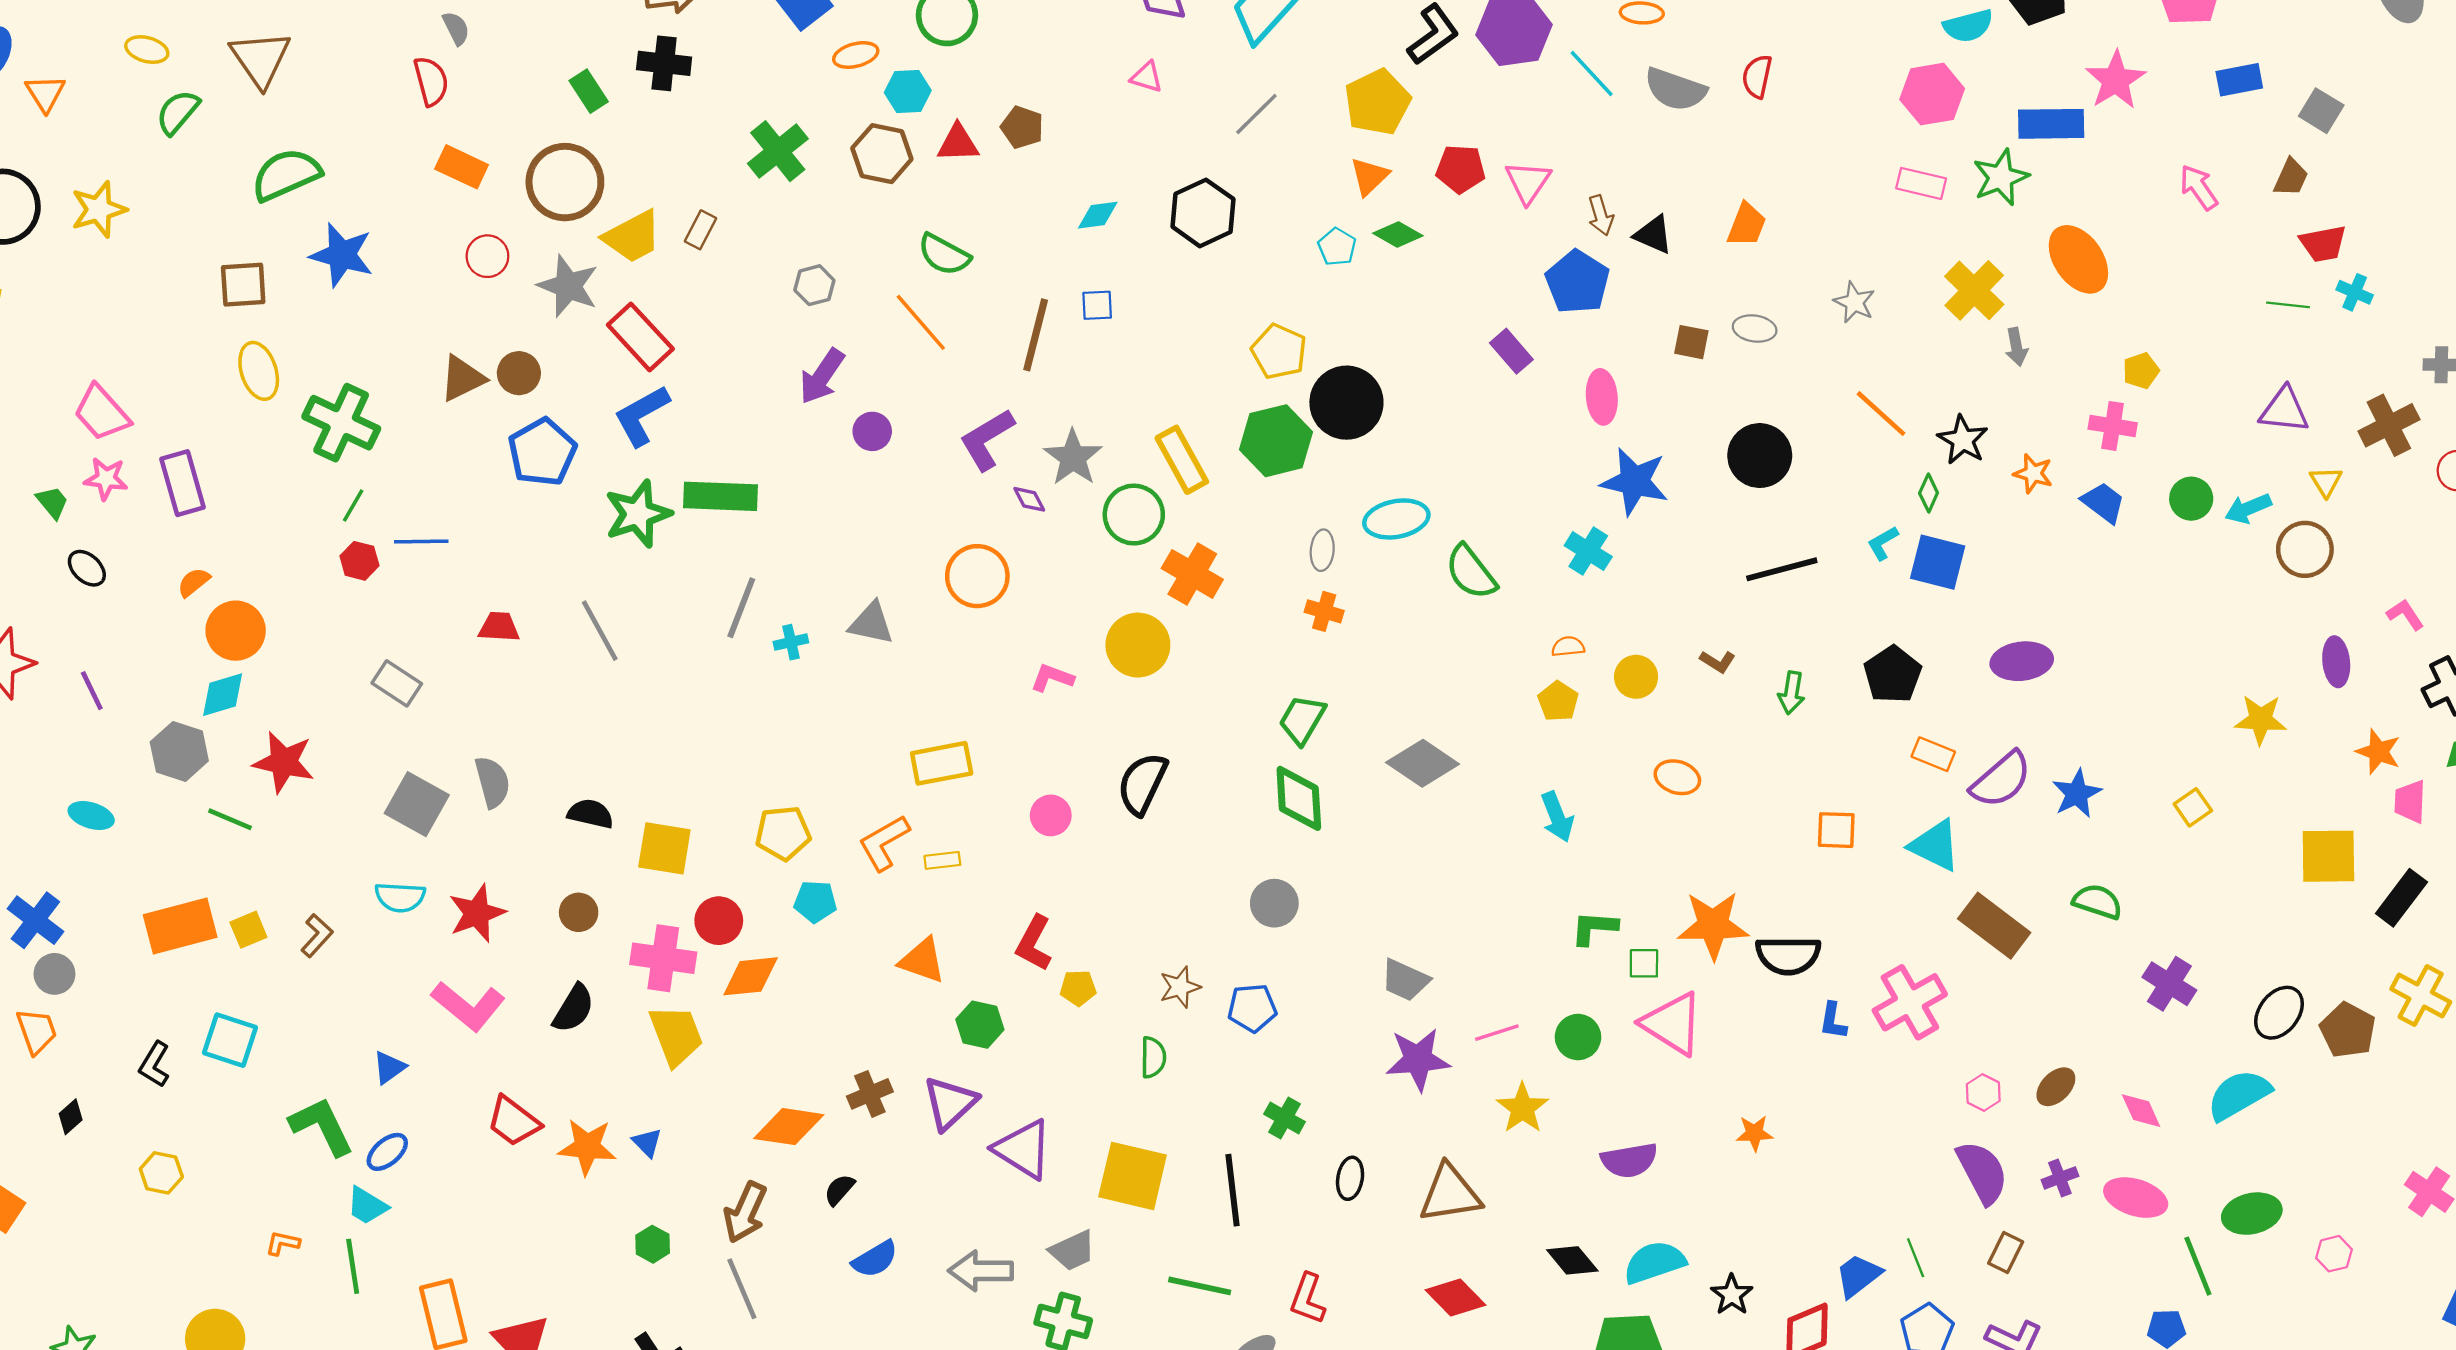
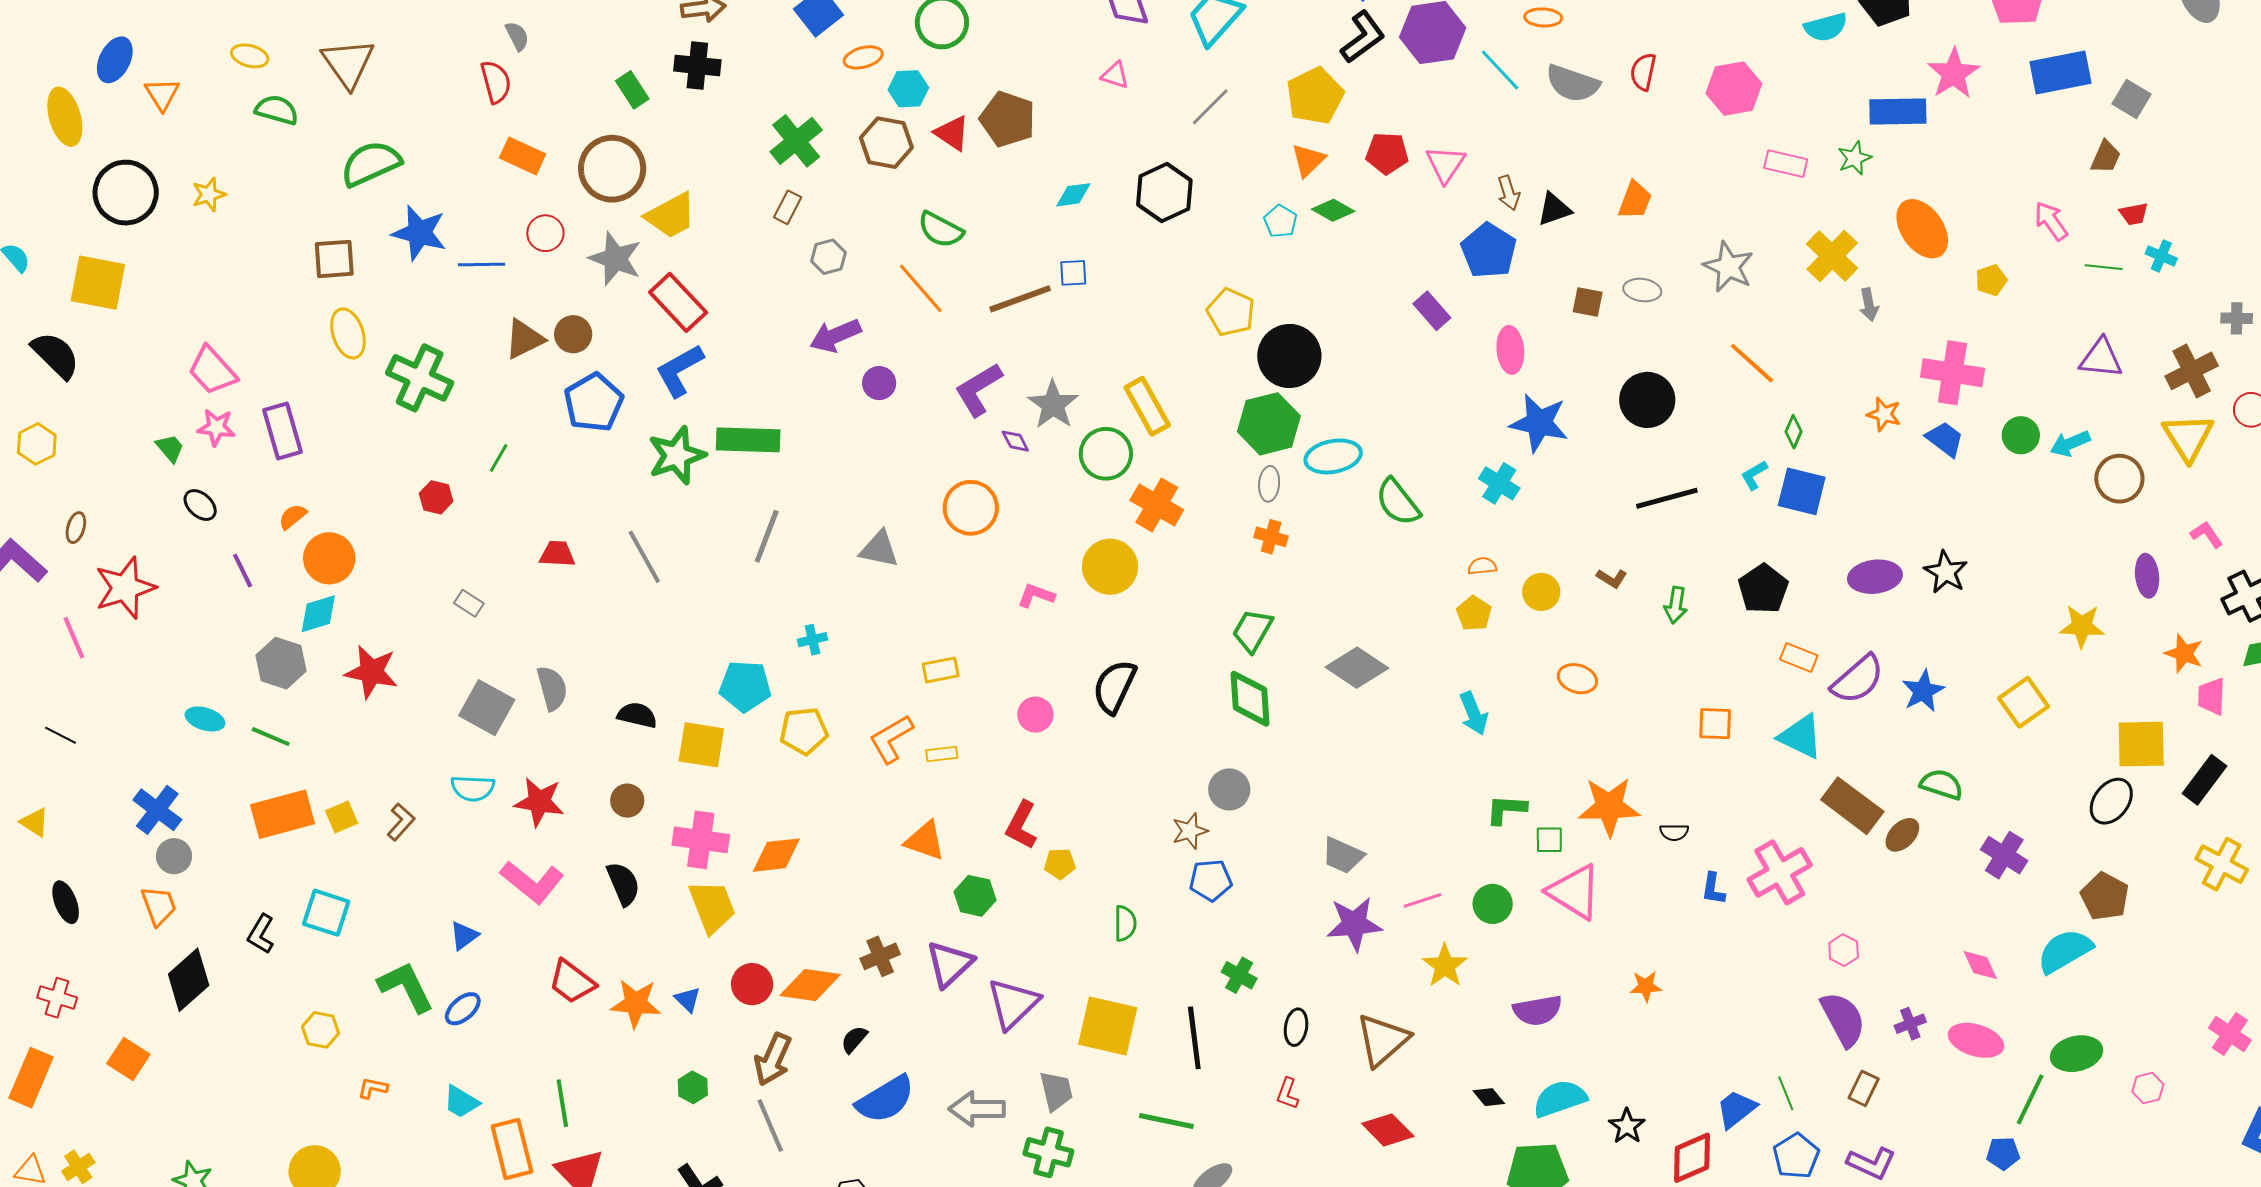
blue rectangle: (2239, 80) -> (2061, 73), size x1.5
pink hexagon: (1932, 94) -> (1734, 89), moved
green semicircle: (178, 112) -> (277, 110), turned 66
brown pentagon: (1022, 127) -> (1008, 119), size x1.5
red triangle: (958, 143) -> (952, 133), turned 36
green star: (2001, 177) -> (1855, 158), size x0.7
pink arrow: (2199, 187) -> (2051, 221), moved
yellow star: (99, 209) -> (209, 194), size x0.7
brown rectangle: (701, 230) -> (788, 207), moved
black triangle: (1653, 235) -> (1554, 209), turned -42
red trapezoid: (2323, 244) -> (2134, 214), size x0.7
gray star: (1854, 302) -> (1728, 267), size x1.4
brown line: (1036, 335) -> (1020, 299), turned 56
yellow pentagon: (2141, 371) -> (1991, 280), moved
purple arrow: (822, 376) -> (835, 336), turned 33
pink cross: (2113, 426) -> (1952, 373), size x1.5
black star: (1963, 440) -> (1946, 572), moved
green hexagon: (1276, 441) -> (1269, 424), moved
yellow triangle: (2326, 482) -> (2188, 437), moved, size x1.8
green line: (353, 506) -> (499, 458), moved
blue line: (421, 542) -> (482, 265), moved
cyan cross: (791, 642) -> (812, 640), moved
gray rectangle: (397, 683) -> (469, 603), size x0.7
purple line: (92, 691) -> (243, 570), moved
yellow rectangle: (942, 763) -> (941, 670), size x0.7
yellow square: (2193, 807) -> (2024, 702), size x1.5
green line: (230, 819) -> (271, 737), moved
cyan pentagon: (815, 901) -> (745, 686), moved, size x1.4
red star: (477, 913) -> (539, 802), turned 30
red circle: (719, 921) -> (752, 984), moved
black semicircle: (1788, 955) -> (1674, 832), size x0.5
brown star: (1180, 987) -> (1190, 831), moved
black semicircle: (574, 1008) -> (623, 884), turned -54
black ellipse: (2279, 1013) -> (2111, 801), moved
brown pentagon: (2348, 1030) -> (2105, 896), moved
brown ellipse: (2056, 1087) -> (1902, 835), moved
black diamond: (71, 1117) -> (189, 980), size x2.0
purple triangle: (1023, 1149) -> (1013, 1004), turned 44
yellow hexagon: (161, 1173) -> (320, 1030), moved
brown triangle: (1450, 1194) -> (1383, 1040), turned -32
cyan trapezoid: (367, 1206) -> (461, 1102), moved
gray trapezoid: (1073, 1251) -> (1056, 1091), turned -78
blue semicircle: (875, 1259) -> (885, 1099), size x1.5
black diamond: (1572, 1260) -> (1489, 1097), size x0.7
green line: (353, 1266) -> (562, 1103), moved
green line: (2198, 1266) -> (2030, 1099), turned 48
red L-shape: (1308, 1299) -> (1287, 1094), moved, size x0.7

